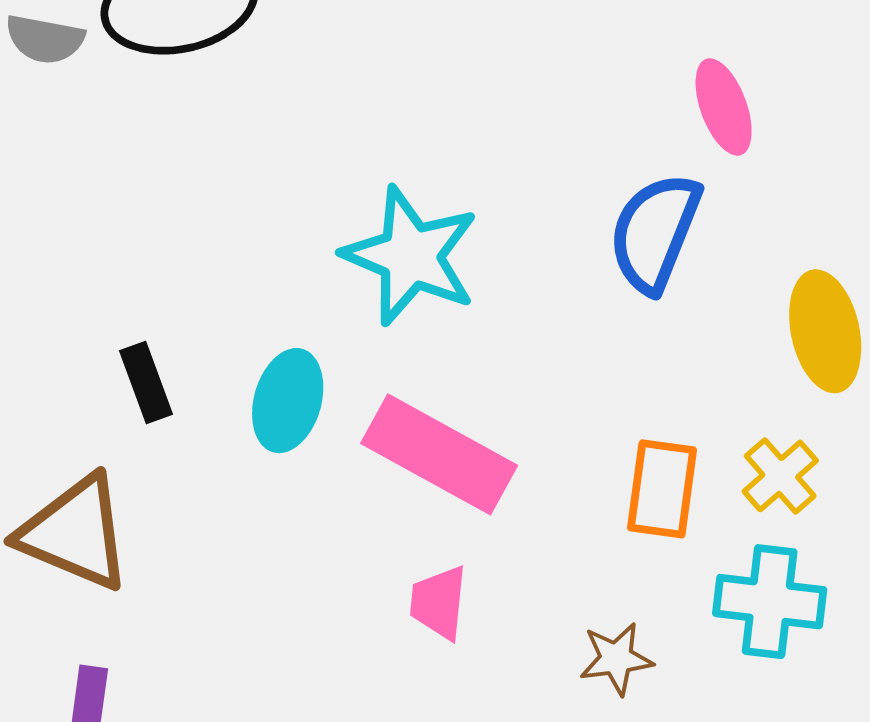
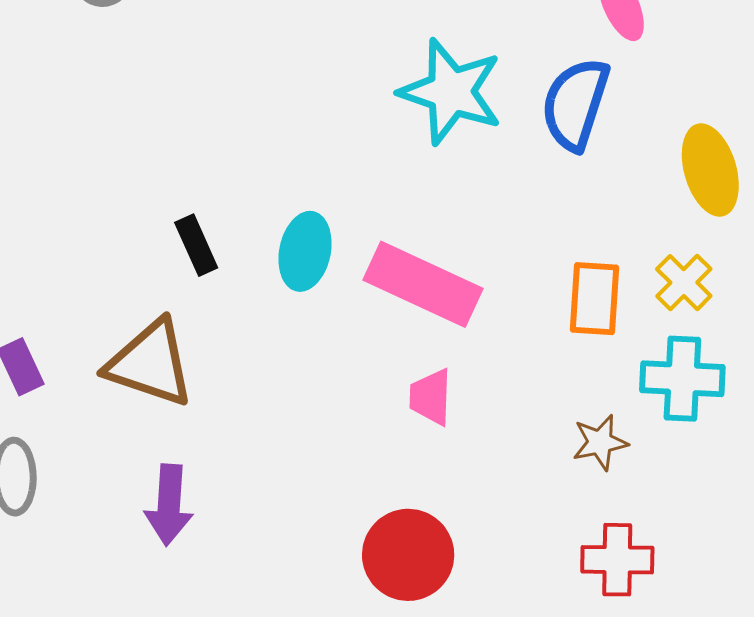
cyan star: (411, 256) -> (451, 92), moved
brown star: (616, 659) -> (600, 442), moved

